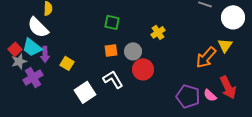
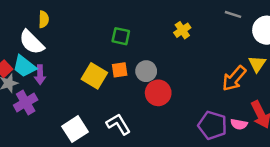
yellow cross: (158, 32) -> (182, 30), moved
yellow square: (67, 63) -> (94, 76), moved, size x1.5
white L-shape: (113, 79) -> (118, 124), moved
white square: (85, 92) -> (75, 129), moved
pink semicircle: (210, 95) -> (239, 124), turned -32

